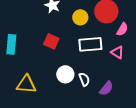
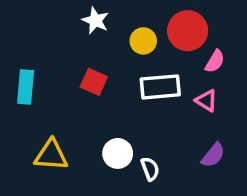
white circle: (65, 74) -> (118, 153), moved
white semicircle: (84, 79) -> (150, 169), moved
purple semicircle: (106, 88) -> (213, 155), moved

